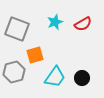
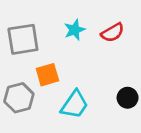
gray square: (17, 29) -> (23, 39), turned -30
black circle: (82, 78) -> (128, 98), moved

